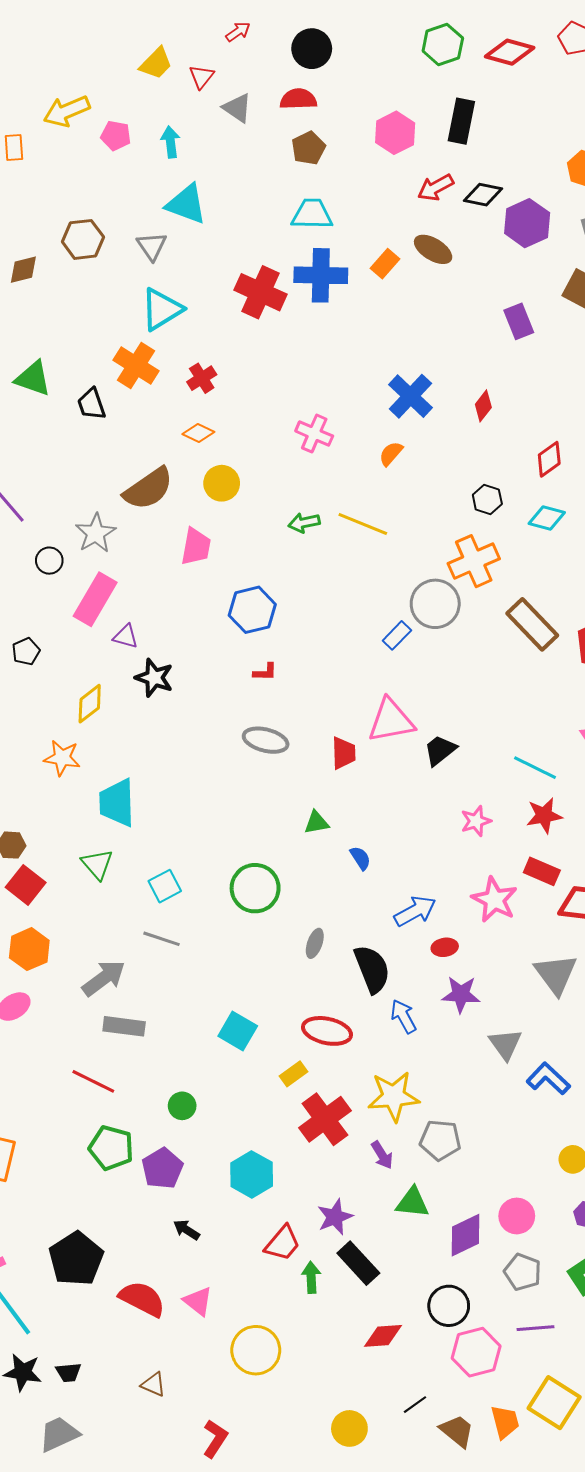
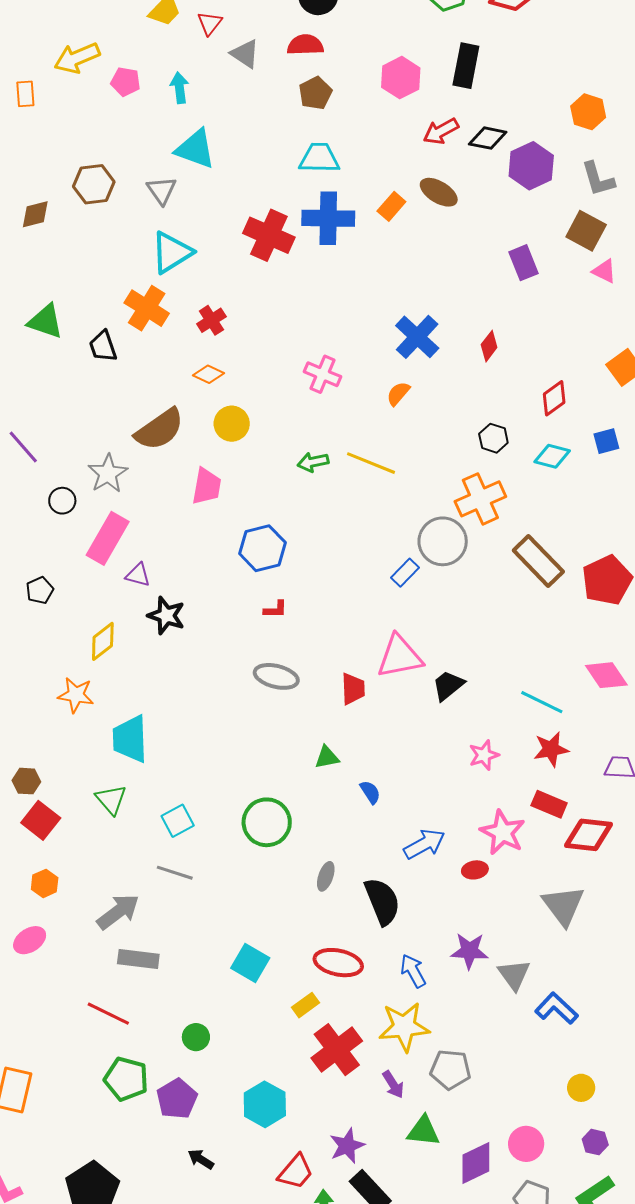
red ellipse: (445, 947) -> (475, 870), moved
orange hexagon: (29, 949) -> (45, 883), size x0.7
purple star: (461, 994) -> (469, 951), moved
blue arrow: (403, 1016) -> (413, 971), moved

